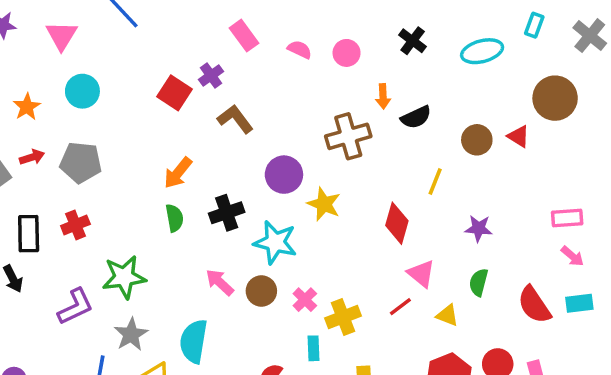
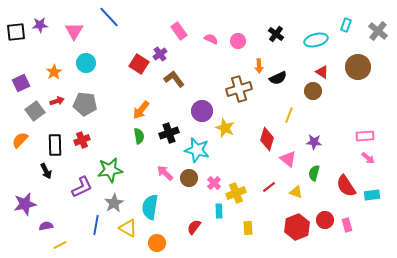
red triangle: (519, 136) -> (322, 72), moved
pink triangle: (421, 274) -> (288, 159), moved
cyan rectangle: (579, 303) -> (372, 195), moved

